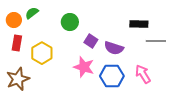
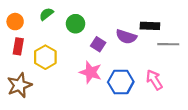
green semicircle: (32, 13) -> (46, 14), moved
purple semicircle: (114, 48) -> (126, 37), moved

